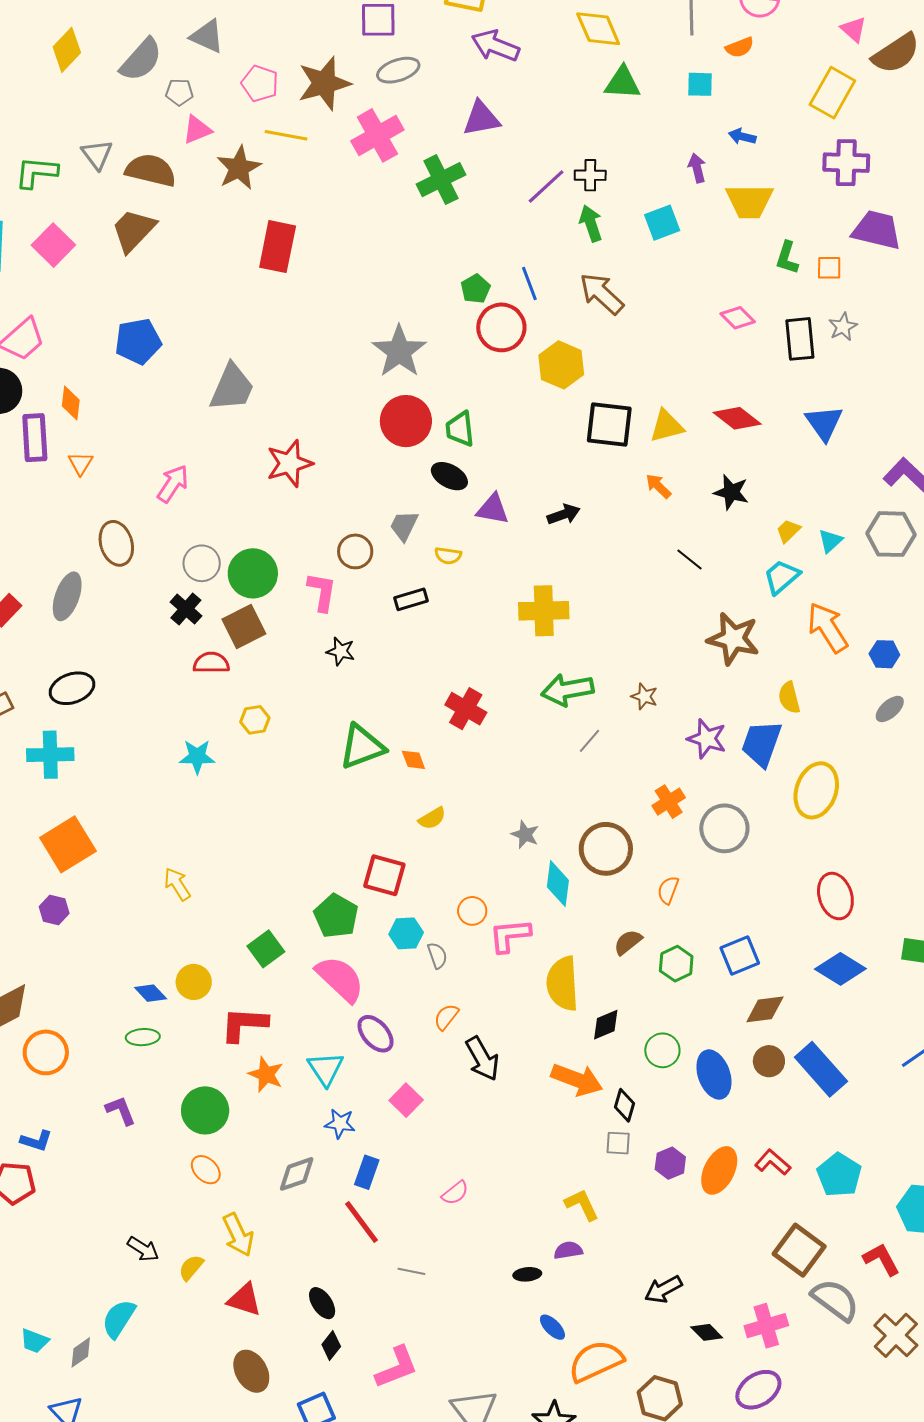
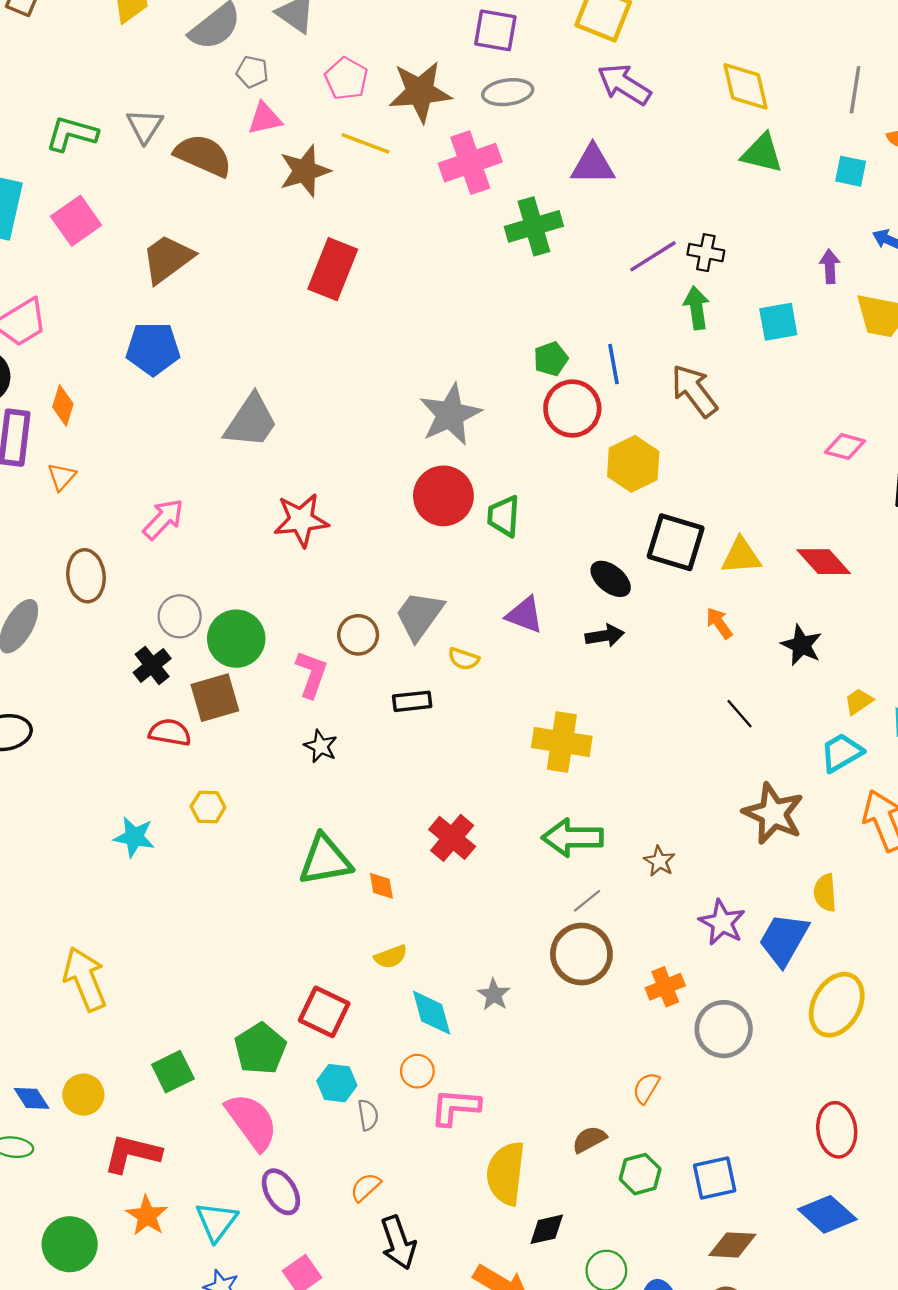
brown trapezoid: (133, 230) -> (168, 259), moved
pink diamond: (738, 318) -> (845, 447), turned -40
black ellipse: (449, 476) -> (611, 579), moved
gray trapezoid: (404, 526) -> (419, 615), size x1.4
brown circle: (606, 849) -> (581, 954), moved
yellow arrow: (177, 884) -> (85, 979), size x1.6
cyan diamond: (558, 884) -> (432, 1013), moved, turned -33

